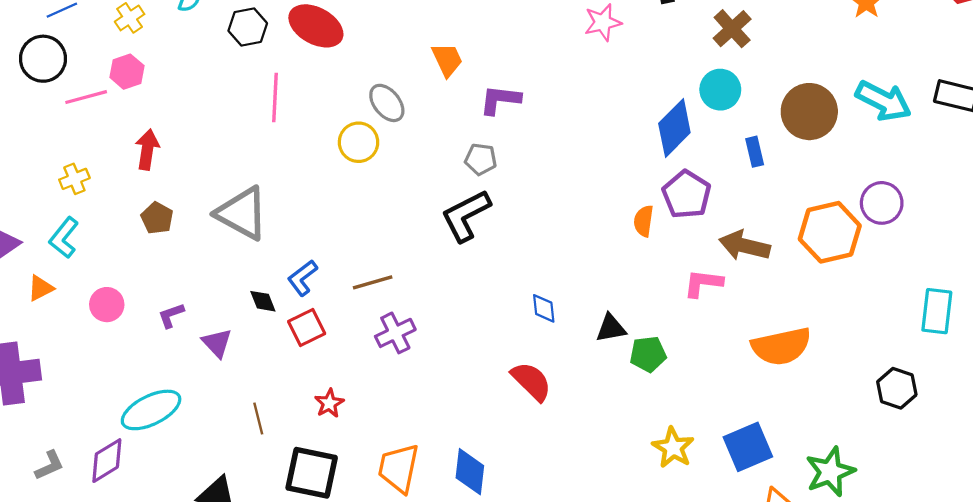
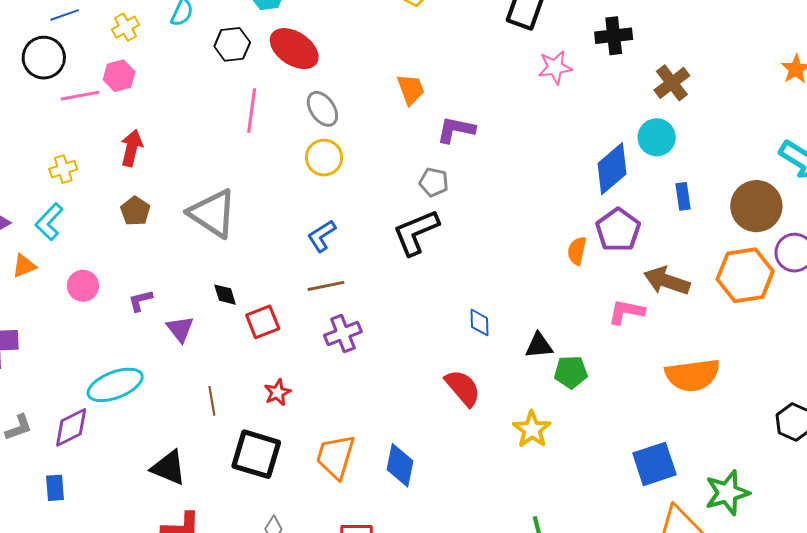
gray ellipse: (387, 103) -> (322, 109), moved
brown circle: (809, 112) -> (756, 206), moved
blue L-shape: (302, 278) -> (322, 236), moved
yellow star: (673, 448) -> (532, 429), moved

